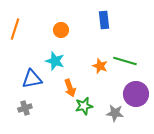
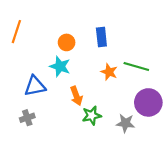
blue rectangle: (104, 20) -> (101, 37), moved
orange circle: (61, 30) -> (67, 42), moved

